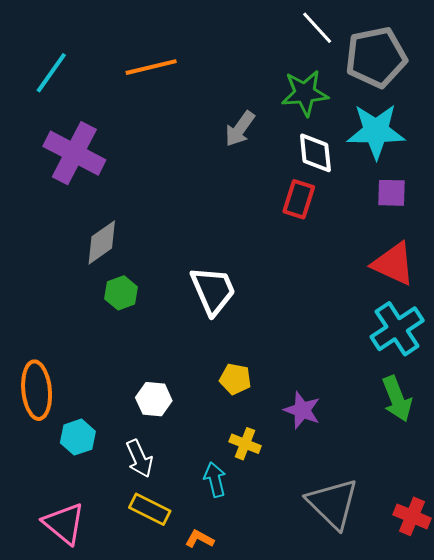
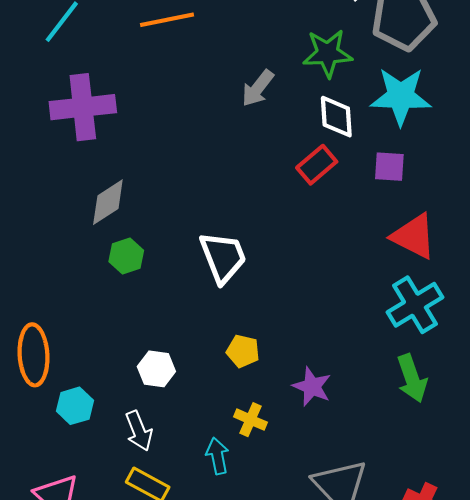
purple cross: (74, 153) -> (83, 107), turned -36
purple square: (392, 193) -> (389, 167), moved
red rectangle: (299, 199) -> (317, 165), turned 30

